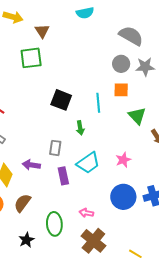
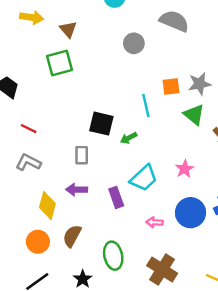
gray circle: (121, 64) -> (134, 43), moved
gray star: (145, 67) -> (200, 84), moved
black square: (61, 100) -> (101, 124), moved
green arrow: (80, 128) -> (129, 138), turned 80
gray rectangle: (55, 148) -> (82, 155), moved
pink arrow: (86, 213) -> (154, 222), moved

